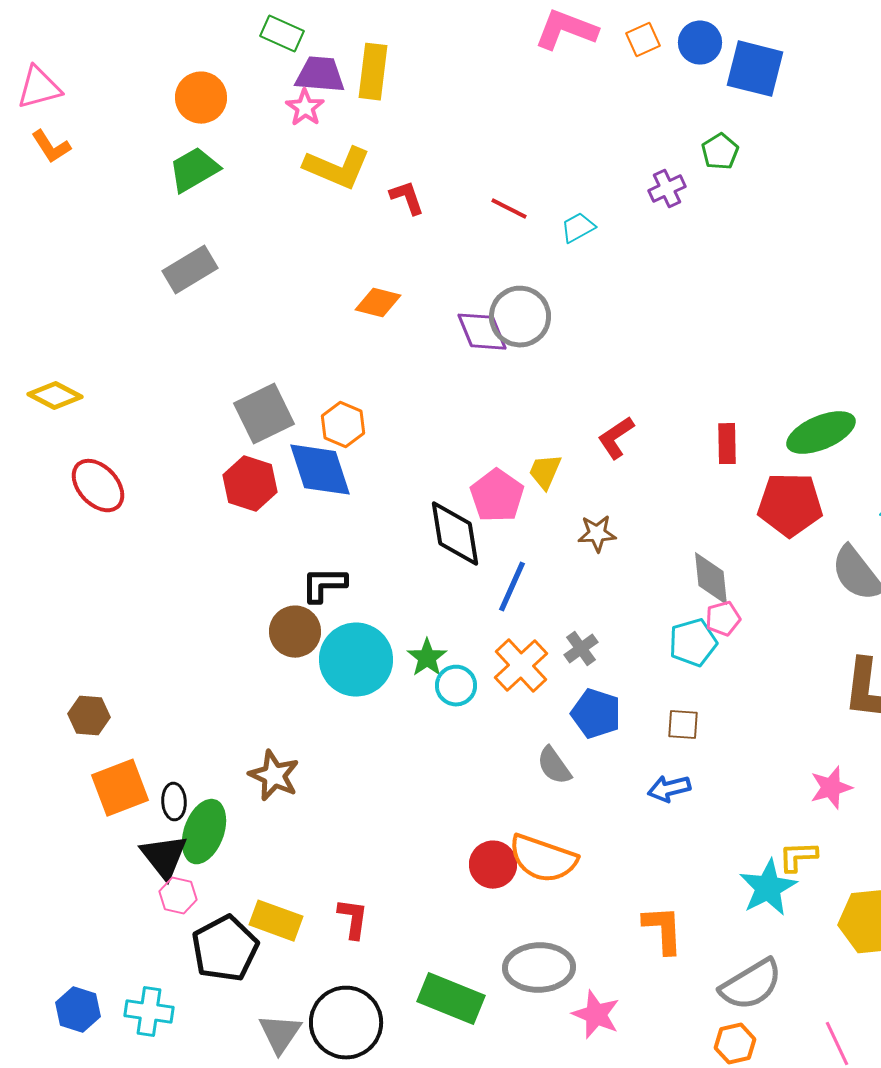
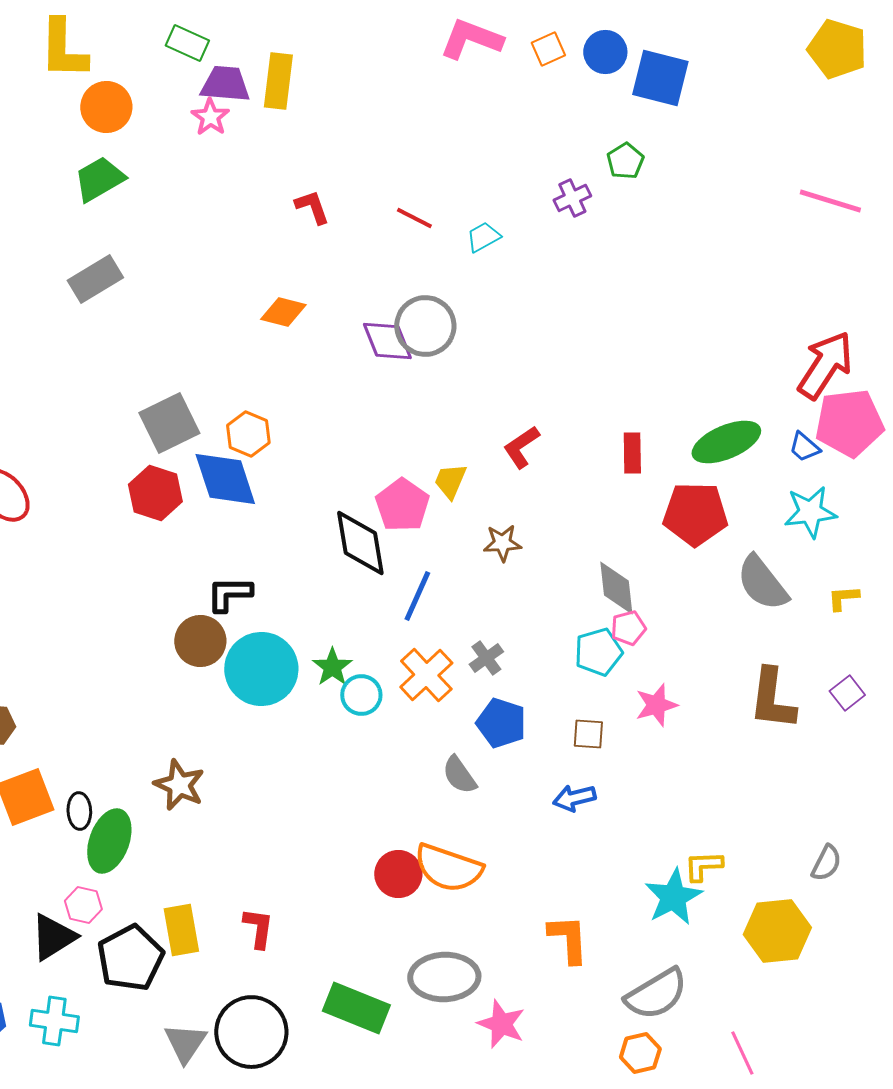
yellow L-shape: (337, 168) -> (63, 49), moved, turned 68
pink star: (831, 788) -> (656, 705), moved
black triangle: (164, 857) -> (53, 937), moved, turned 36
yellow rectangle: (276, 921) -> (181, 930), turned 60

